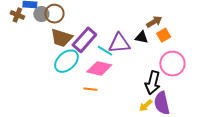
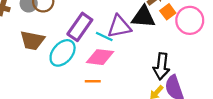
black triangle: (142, 37) -> (143, 17), size x1.6
brown trapezoid: (61, 38) -> (32, 40), moved
pink circle: (172, 64) -> (190, 20), moved

